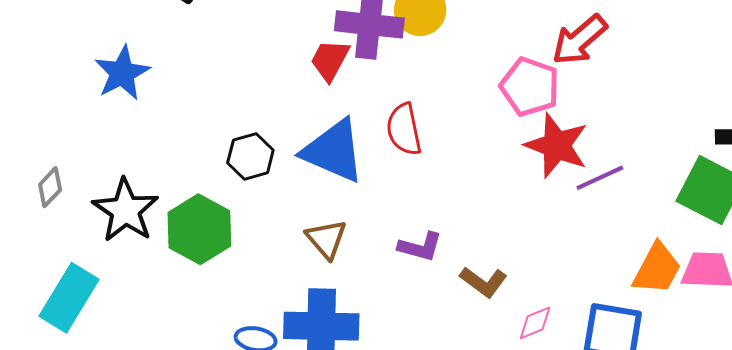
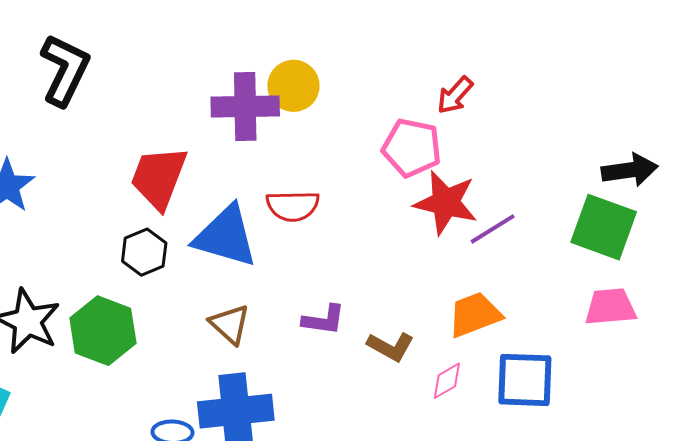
red arrow: (579, 40) -> (455, 95), size x0.7
red trapezoid: (330, 60) -> (159, 178), moved, size x1.5
red semicircle: (404, 129) -> (293, 206), turned -72
orange trapezoid: (657, 269) -> (475, 315), moved, turned -132

